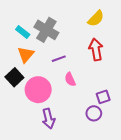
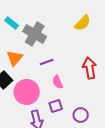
cyan rectangle: (23, 32) -> (12, 23), moved
red arrow: (96, 49) -> (90, 68), moved
purple square: (103, 97) -> (56, 106), moved

